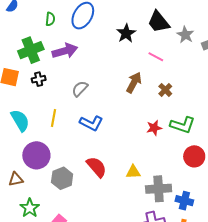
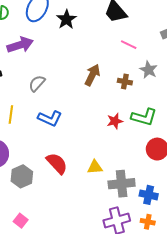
black star: (126, 33) -> (66, 19), moved
gray star: (185, 35) -> (149, 70), moved
pink line: (156, 57) -> (129, 45), moved
brown cross: (165, 90) -> (125, 82), turned -32

